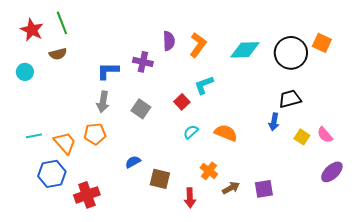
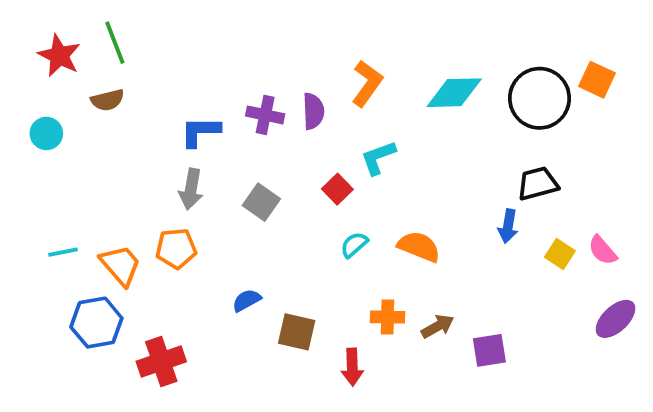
purple semicircle: (169, 41) -> (313, 111), moved
orange cross: (209, 171) -> (387, 317), turned -36
brown arrow: (231, 188) -> (438, 326), moved

